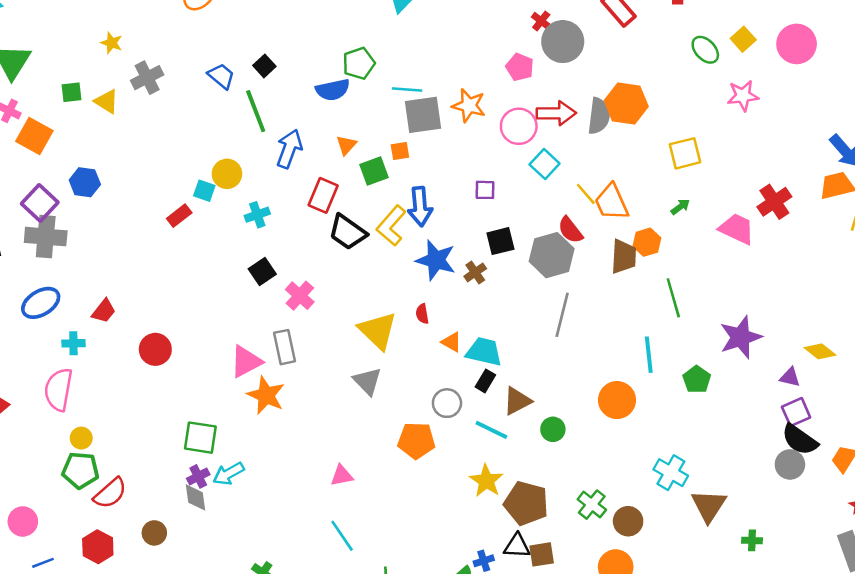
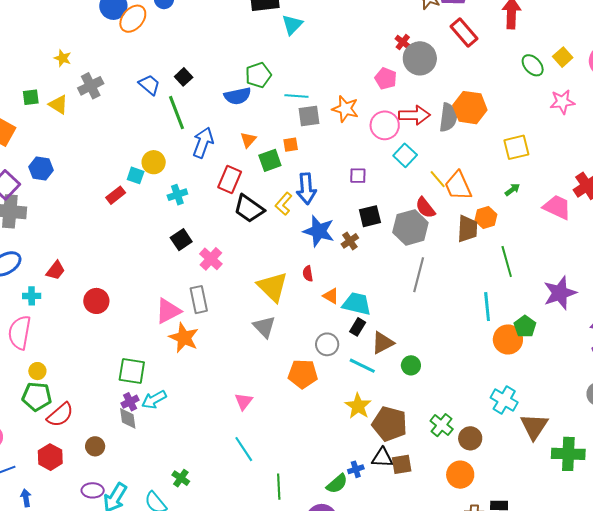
gray square: (423, 115) -> (309, 116), size x0.7
yellow L-shape: (391, 226) -> (284, 204), size x0.7
orange circle: (617, 400) -> (508, 339), moved
pink triangle: (342, 476) -> (244, 401), turned -42
green cross: (752, 540) -> (568, 454), size x2.0

